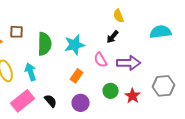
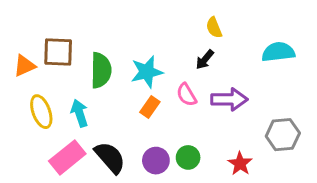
brown square: (17, 32) -> (58, 52), size x1.5
orange rectangle: (77, 76) -> (150, 107), moved
green circle: (111, 91) -> (188, 157), moved
red star: (133, 96) -> (240, 164), moved
black semicircle: (51, 101) -> (110, 157), size x1.6

